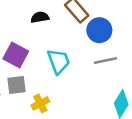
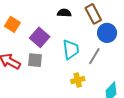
gray line: (105, 61) -> (94, 56), moved, turned -60
yellow cross: (40, 103) -> (78, 80), moved

